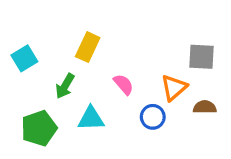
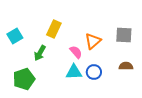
orange triangle: (174, 88) -> (93, 41), moved
cyan triangle: (91, 118) -> (74, 72), moved

